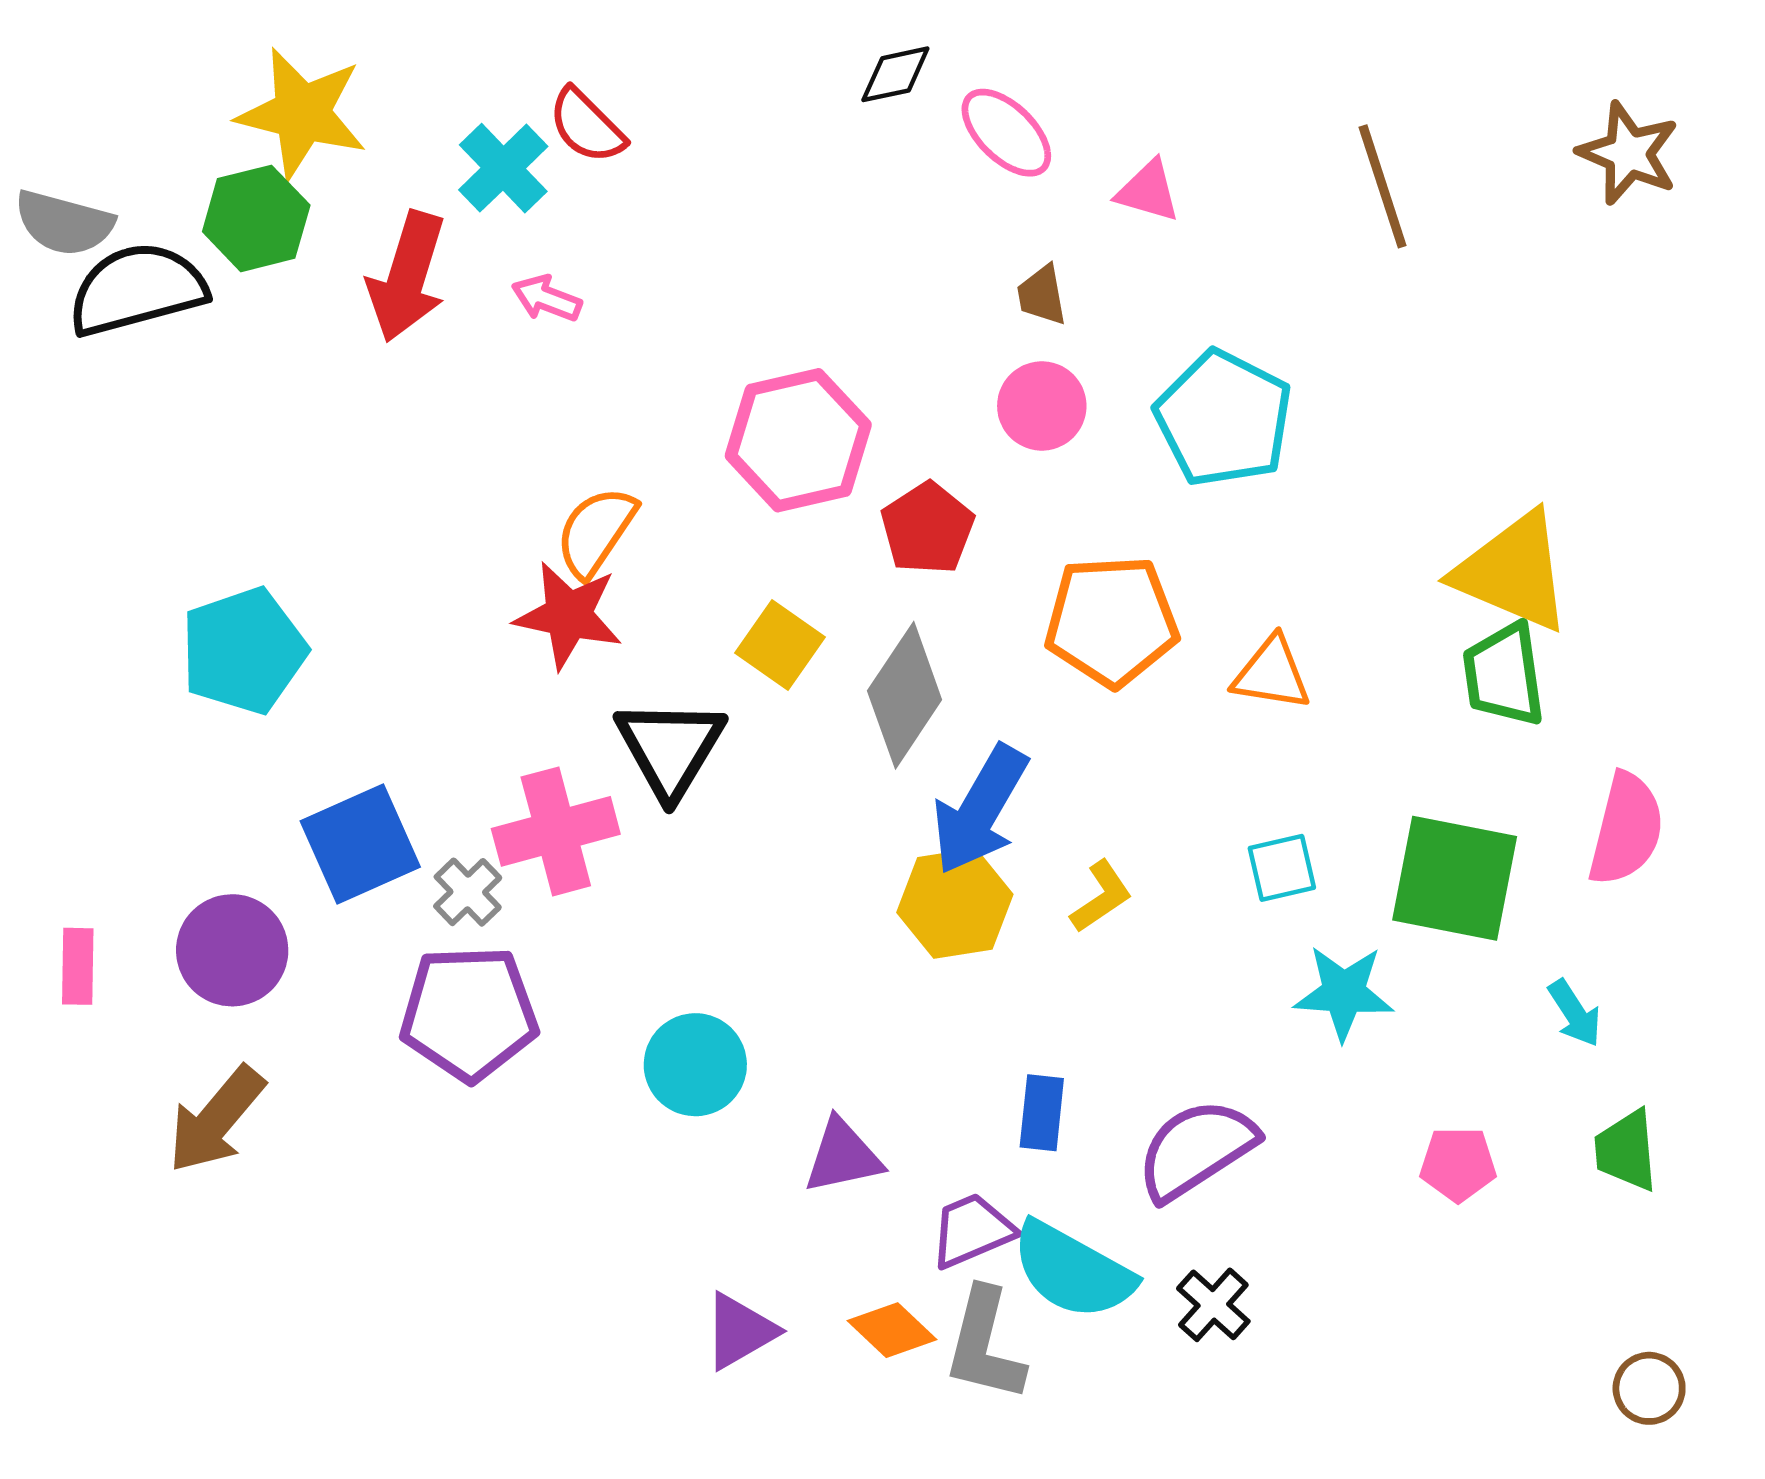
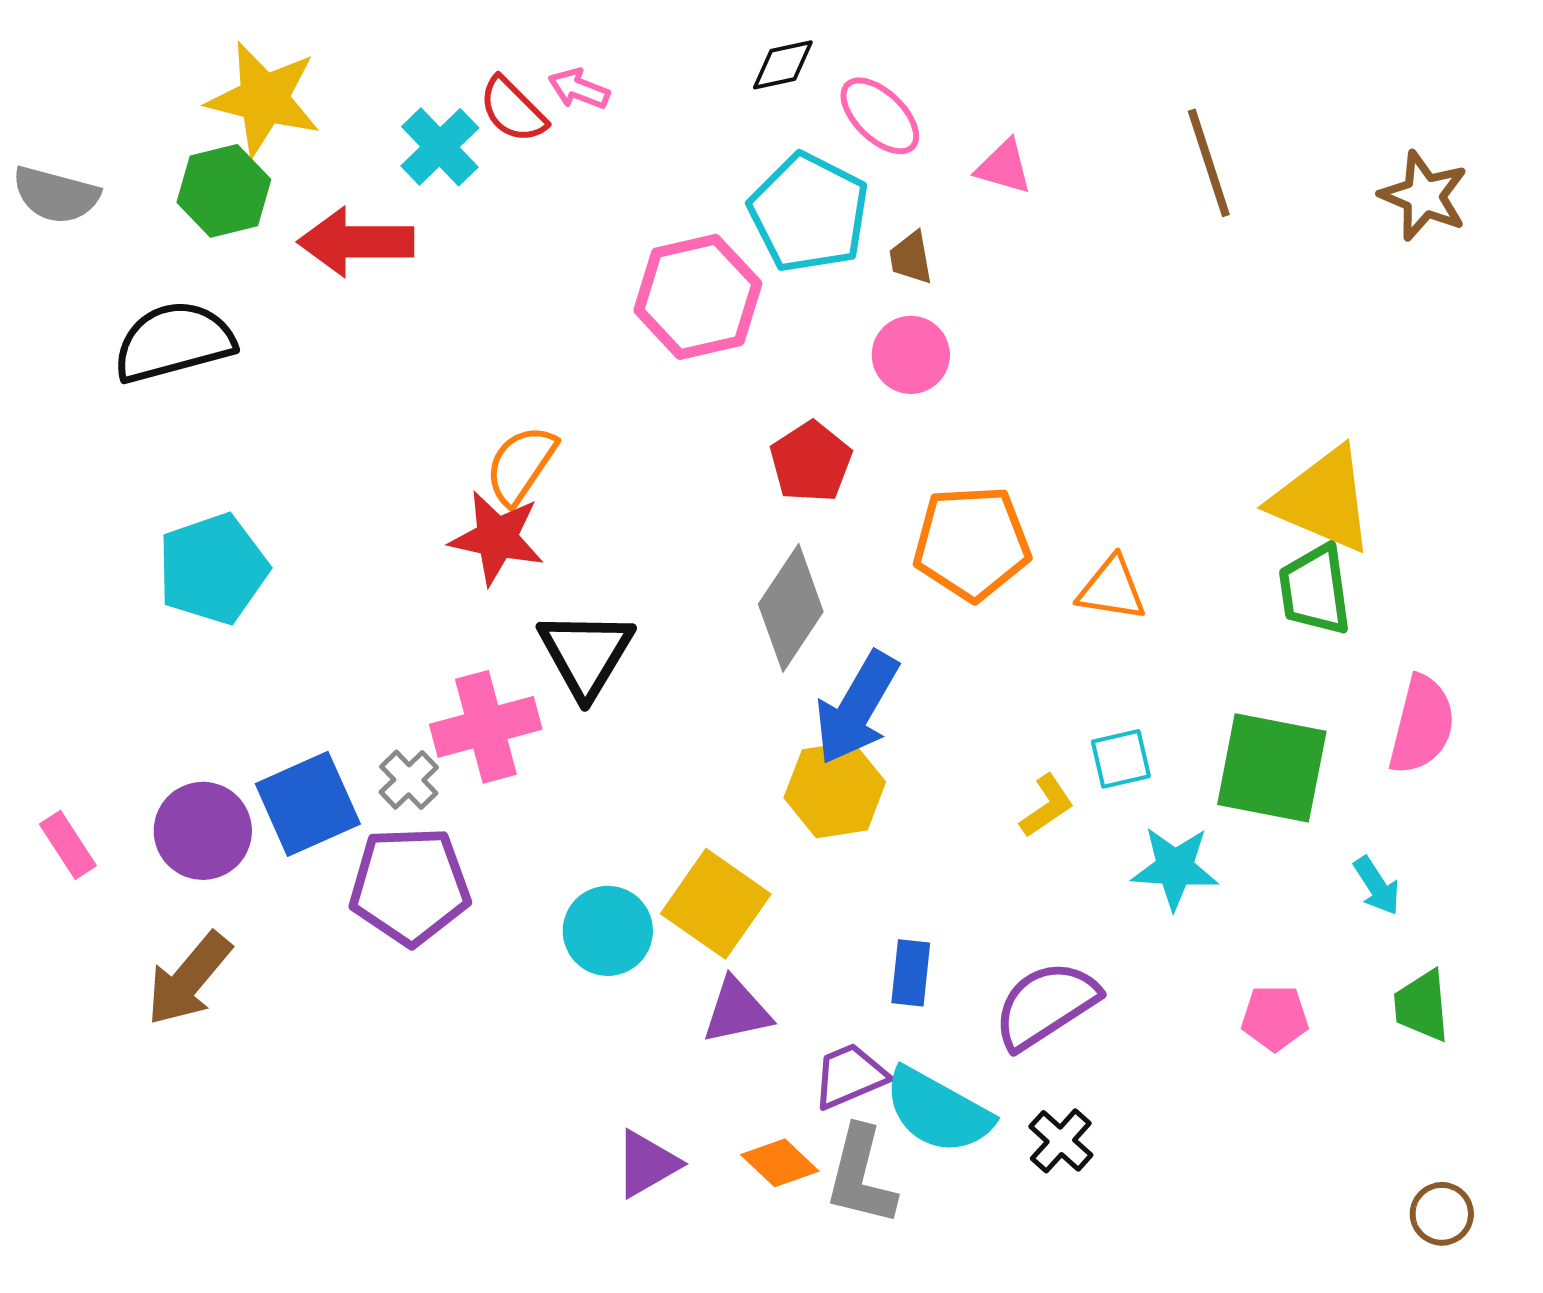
brown star: (1628, 153) -> (1424, 196), moved
red arrow: (407, 277) -> (356, 242), turned 73
black semicircle: (137, 289) -> (174, 342), moved
pink arrow: (547, 298) -> (579, 89), moved
cyan pentagon: (1224, 419) -> (809, 213), moved
pink hexagon: (798, 440) -> (698, 297), moved
yellow square: (780, 645) -> (716, 904), moved, size x1.4
blue square: (360, 844) -> (308, 804), moved
yellow L-shape: (1101, 897) -> (1047, 806), moved
pink rectangle: (78, 966) -> (68, 845), turned -34

